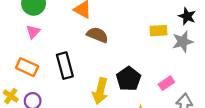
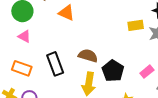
pink triangle: (33, 32) -> (24, 36), turned -40
brown semicircle: (97, 35) -> (88, 56), moved

